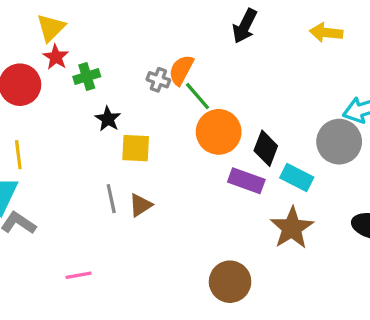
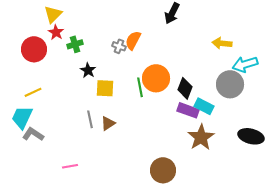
yellow arrow: (326, 33) -> (222, 43), moved
green line: (197, 96) -> (140, 87), moved, turned 30
yellow line: (18, 155) -> (33, 92), turned 72
purple rectangle: (246, 181) -> (188, 110), moved

